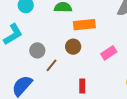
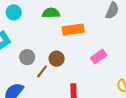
brown circle: (73, 47) -> (57, 59), moved

